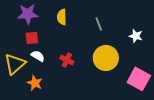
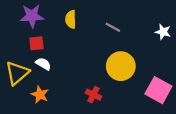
gray line: (99, 24) -> (113, 27), turned -40
white star: (136, 36) -> (163, 32), moved
red cross: (67, 60) -> (93, 95), moved

